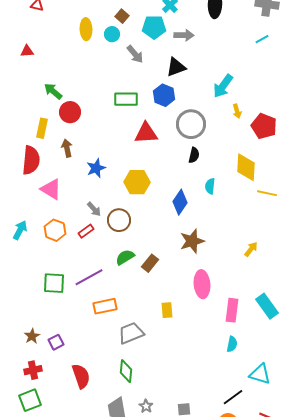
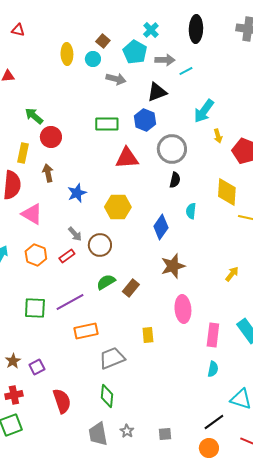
cyan pentagon: (154, 27) -> (135, 52), turned 30
cyan line: (262, 39) -> (186, 71), moved
gray arrow: (135, 54) -> (116, 79), turned -36

